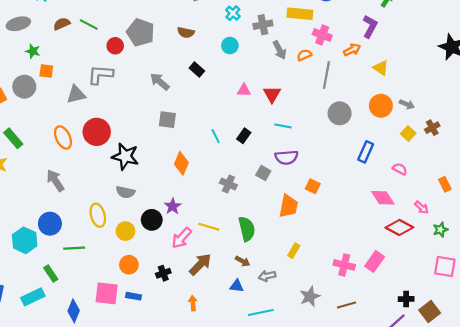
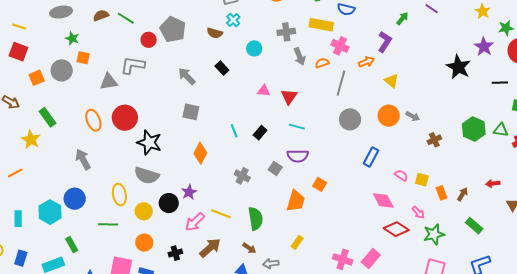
cyan cross: (233, 13) -> (233, 20), moved
yellow square: (408, 134) -> (422, 180), moved, turned -32
gray semicircle: (125, 192) -> (147, 175), size x1.4
green star: (440, 230) -> (434, 234), size x1.5
green line: (74, 248) -> (108, 224), moved

